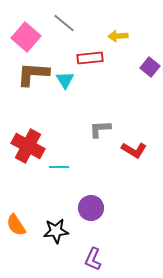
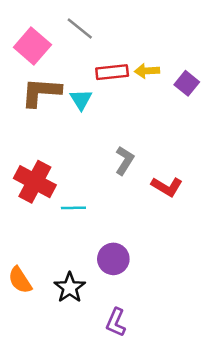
yellow arrow: (118, 36) -> (147, 71), moved
gray L-shape: (100, 129) -> (125, 161), turned 125
black star: (56, 231) -> (70, 288), turned -30

